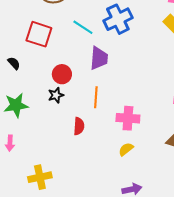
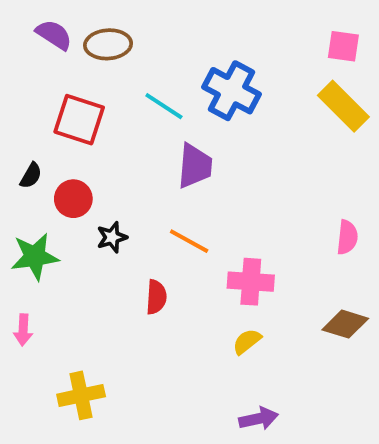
blue cross: (118, 19) -> (231, 91), turned -36
black semicircle: (14, 63) -> (31, 176), turned 72
red circle: (62, 74) -> (73, 199), moved
orange line: (96, 97) -> (189, 241), turned -65

